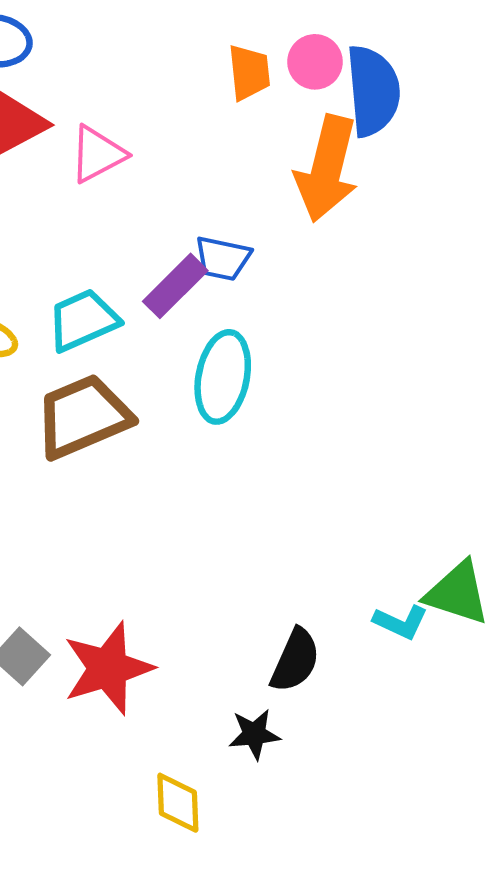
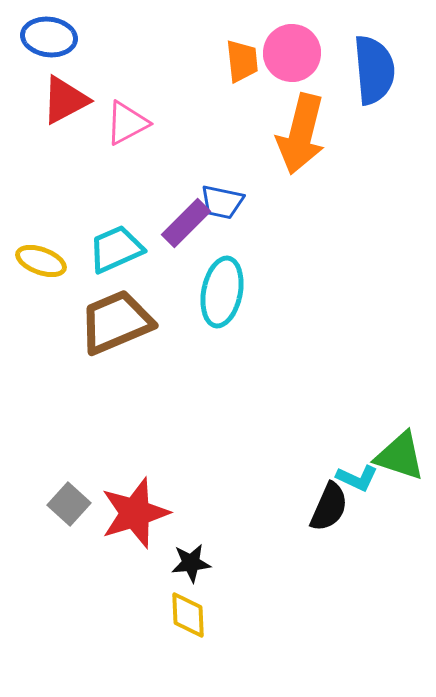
pink circle: (315, 62) -> (292, 53), size x1.4
blue semicircle: (373, 91) -> (374, 70), moved
black semicircle: (295, 660) -> (329, 507), moved
black star: (254, 734) -> (191, 563), moved

